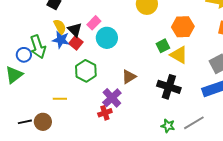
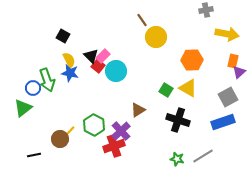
black triangle: (75, 30) -> (91, 56), moved
red square: (76, 43) -> (98, 66), moved
green square: (163, 46) -> (166, 90), moved, turned -32
green hexagon: (86, 71) -> (94, 125), moved
yellow line: (60, 99) -> (69, 132), turned -48
red cross: (105, 113) -> (114, 146), size x1.5
brown circle: (43, 122) -> (60, 139), moved

